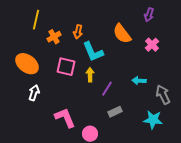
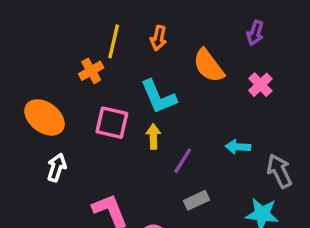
yellow line: (36, 20) -> (114, 41), moved
orange arrow: (78, 32) -> (158, 38), moved

